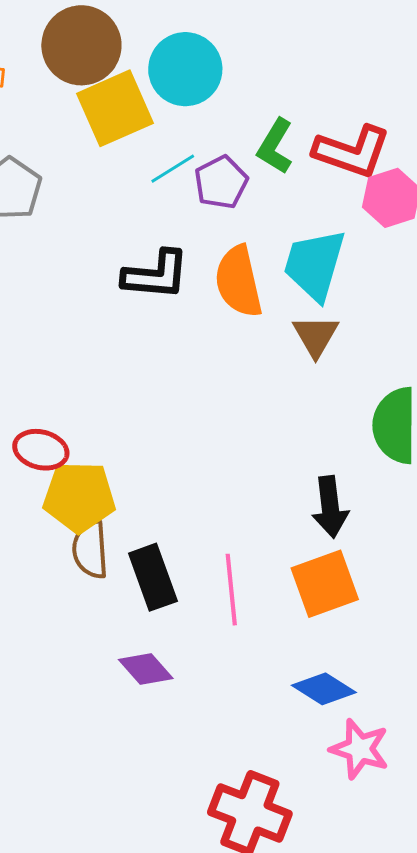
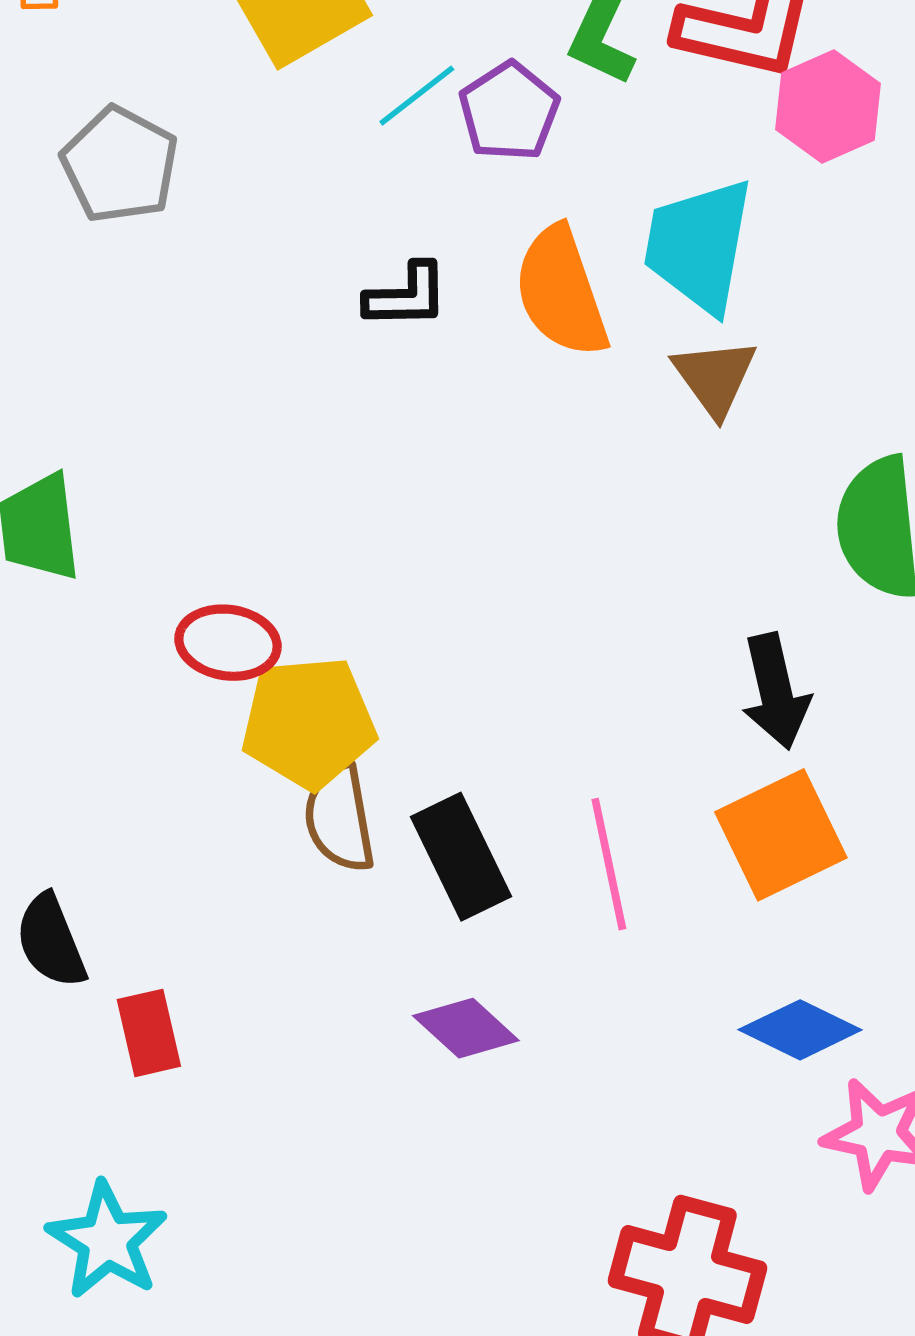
black L-shape: (156, 275) -> (406, 296), size x0.7

